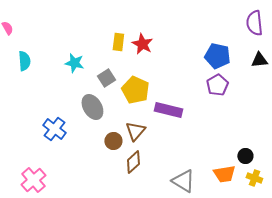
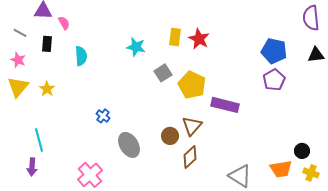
cyan star: (74, 63) -> (136, 47), moved
gray ellipse: (92, 107) -> (129, 145), moved
blue cross: (54, 129) -> (103, 116), moved, size x0.6

